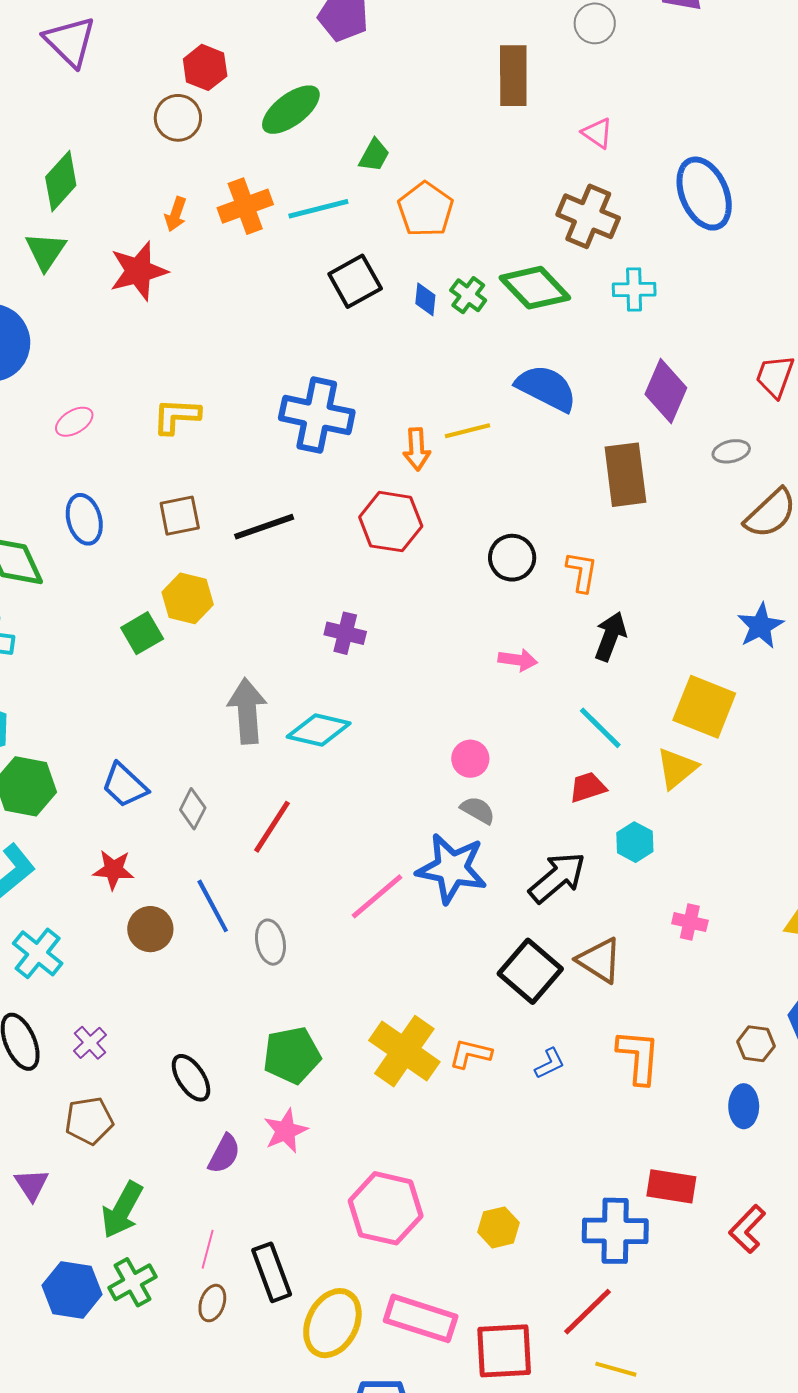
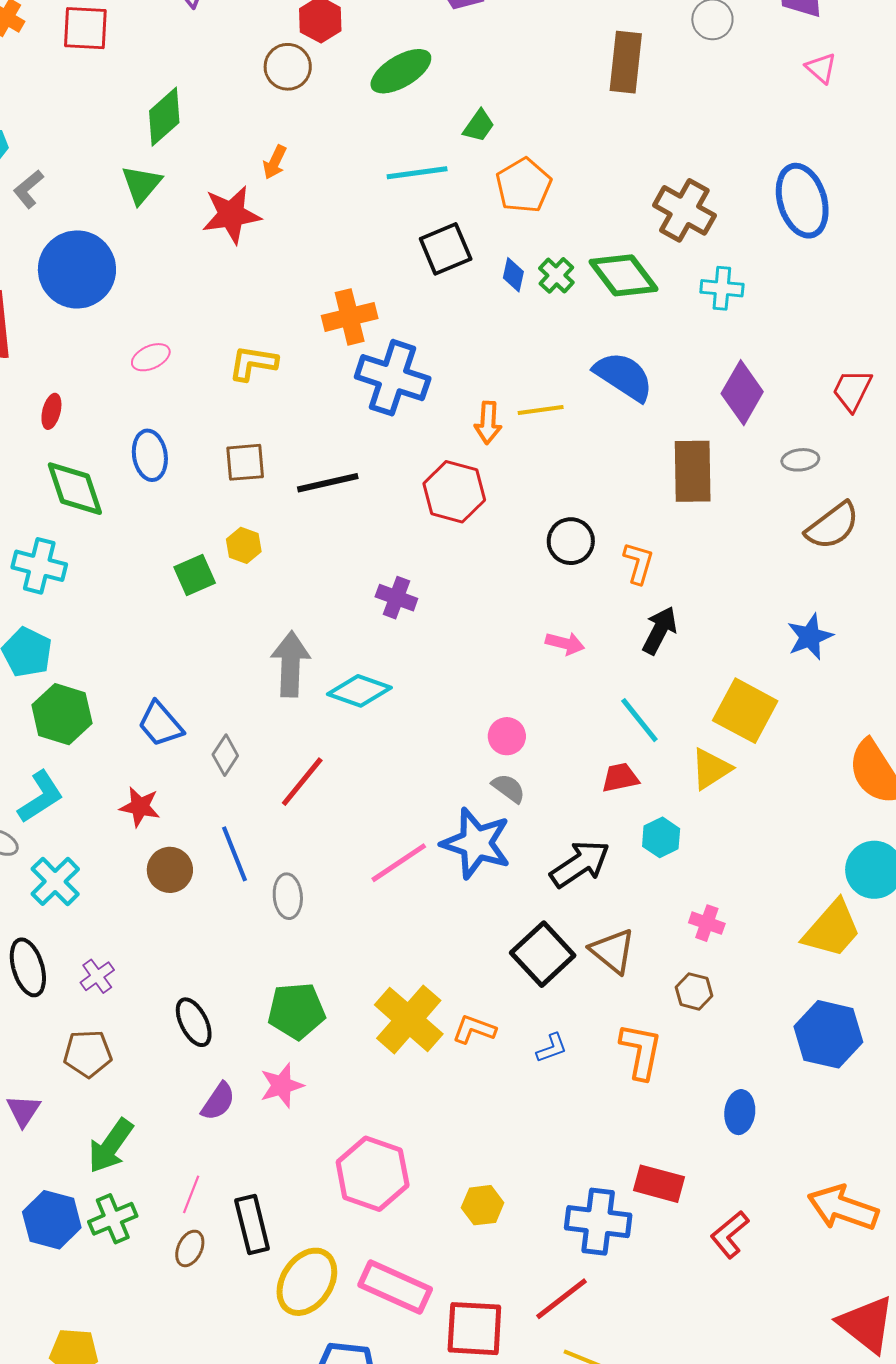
pink triangle: (597, 133) -> (821, 68), moved
orange cross: (245, 206) -> (350, 317), moved
yellow hexagon: (188, 598) -> (244, 545), size x0.7
brown hexagon: (756, 1044) -> (694, 991), moved

